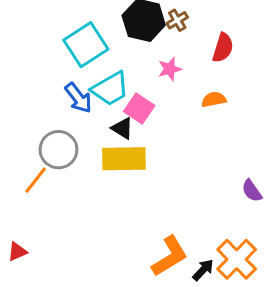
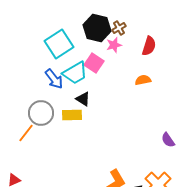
pink star: (170, 69) -> (114, 45), moved
pink square: (139, 109) -> (94, 63), moved
yellow rectangle: (124, 159) -> (72, 115), moved, size x0.7

